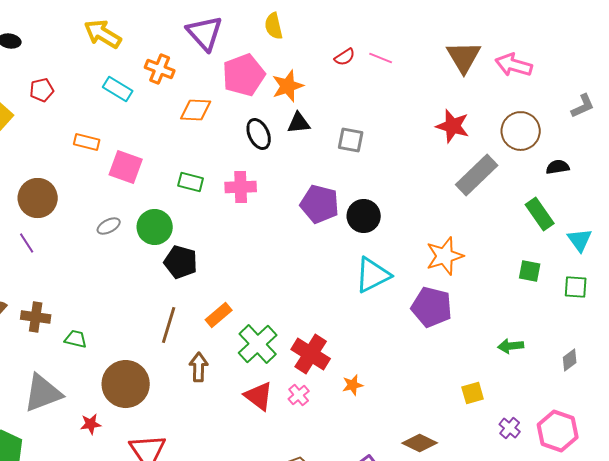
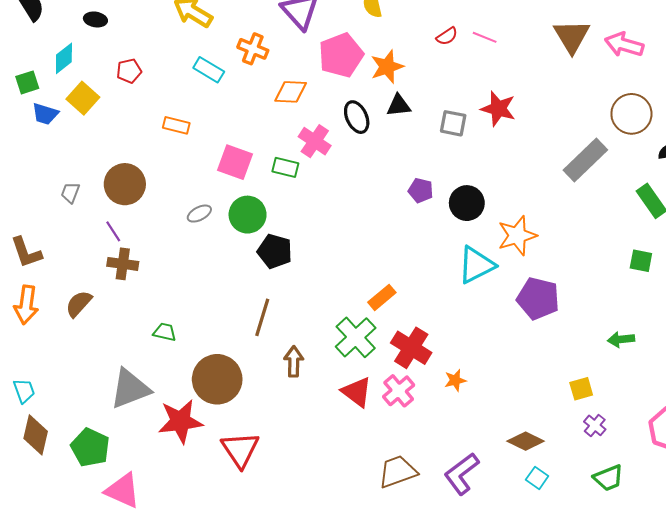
red star: (453, 126) -> (498, 109), moved
pink square: (126, 167) -> (235, 162), moved
pink cross: (241, 187) -> (315, 141), moved, turned 36
purple pentagon: (320, 204) -> (421, 190), size x0.6
orange star: (445, 256) -> (517, 236), moved
orange rectangle: (219, 315) -> (382, 297), moved
brown cross: (36, 317) -> (123, 264), moved
pink cross: (299, 395) -> (399, 391), size x1.4
red star: (91, 424) -> (180, 421), size x2.0
purple cross: (510, 428) -> (595, 425), moved

